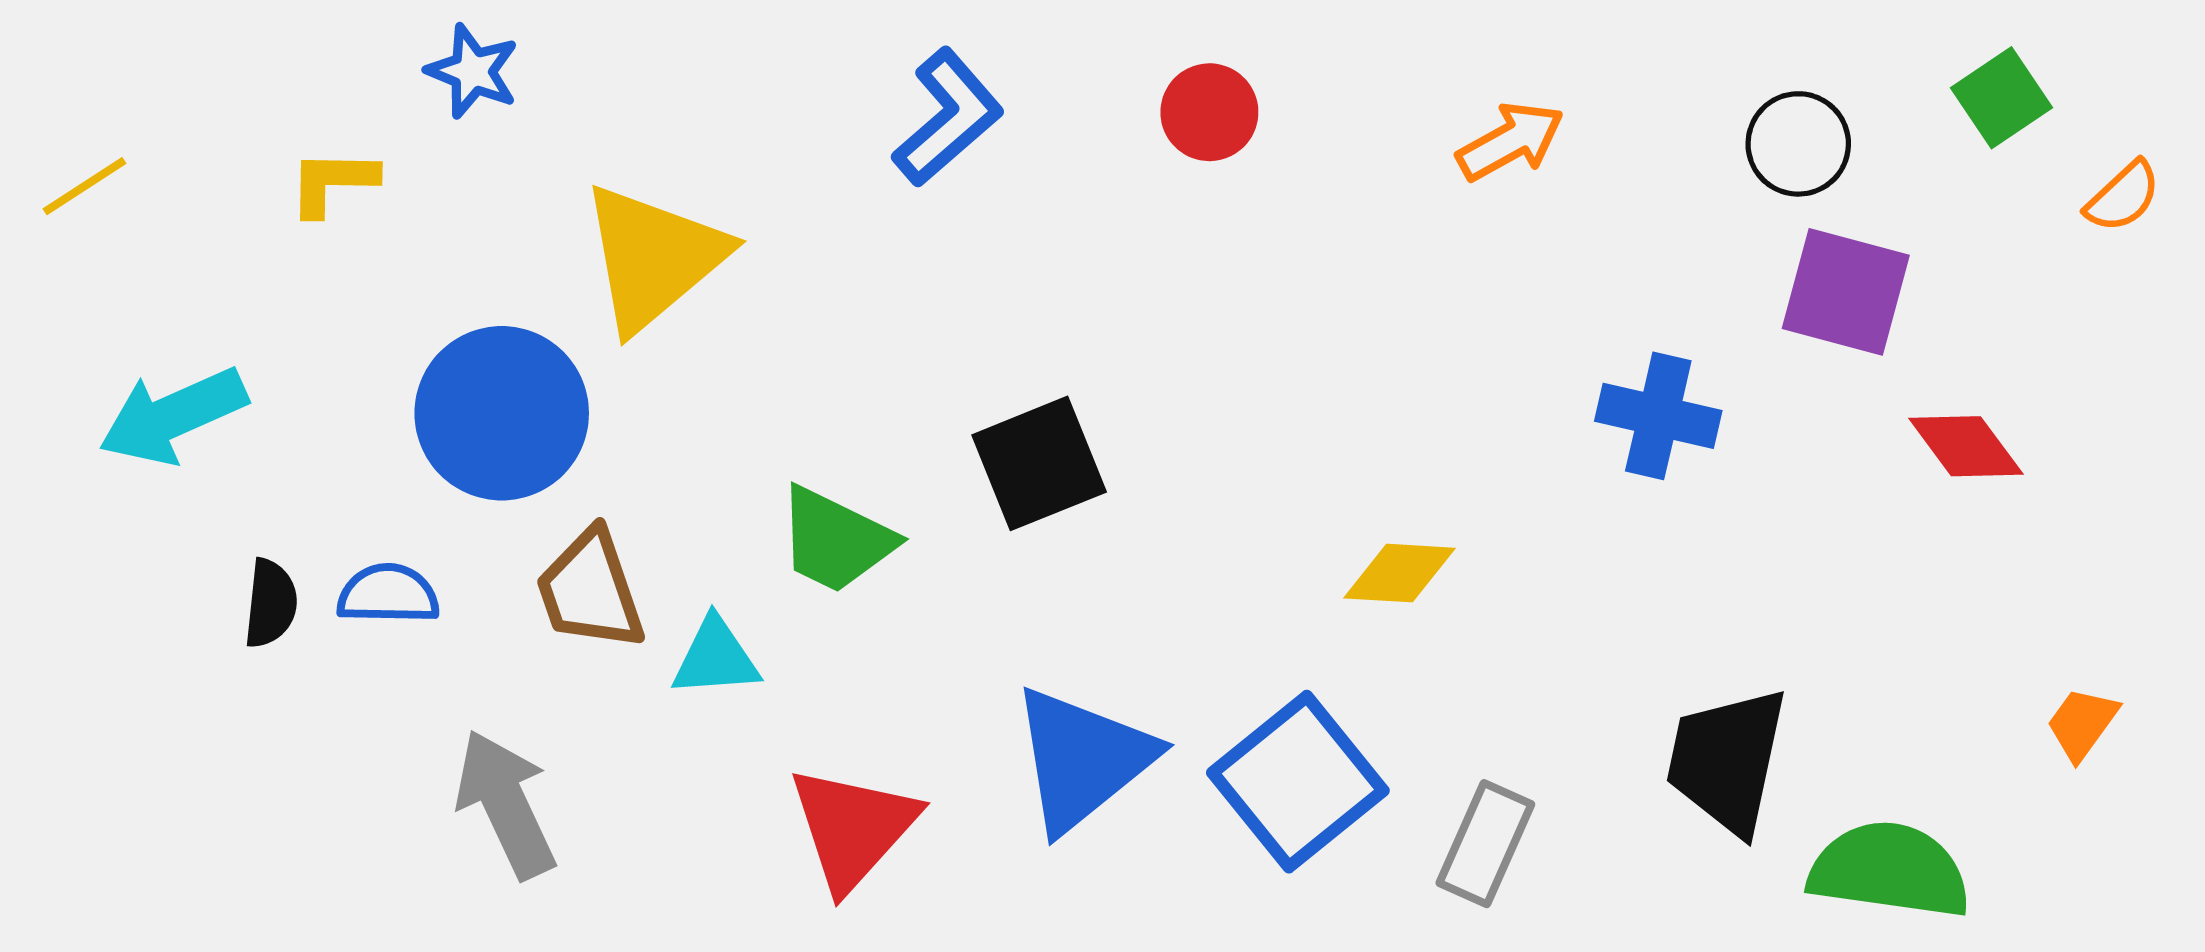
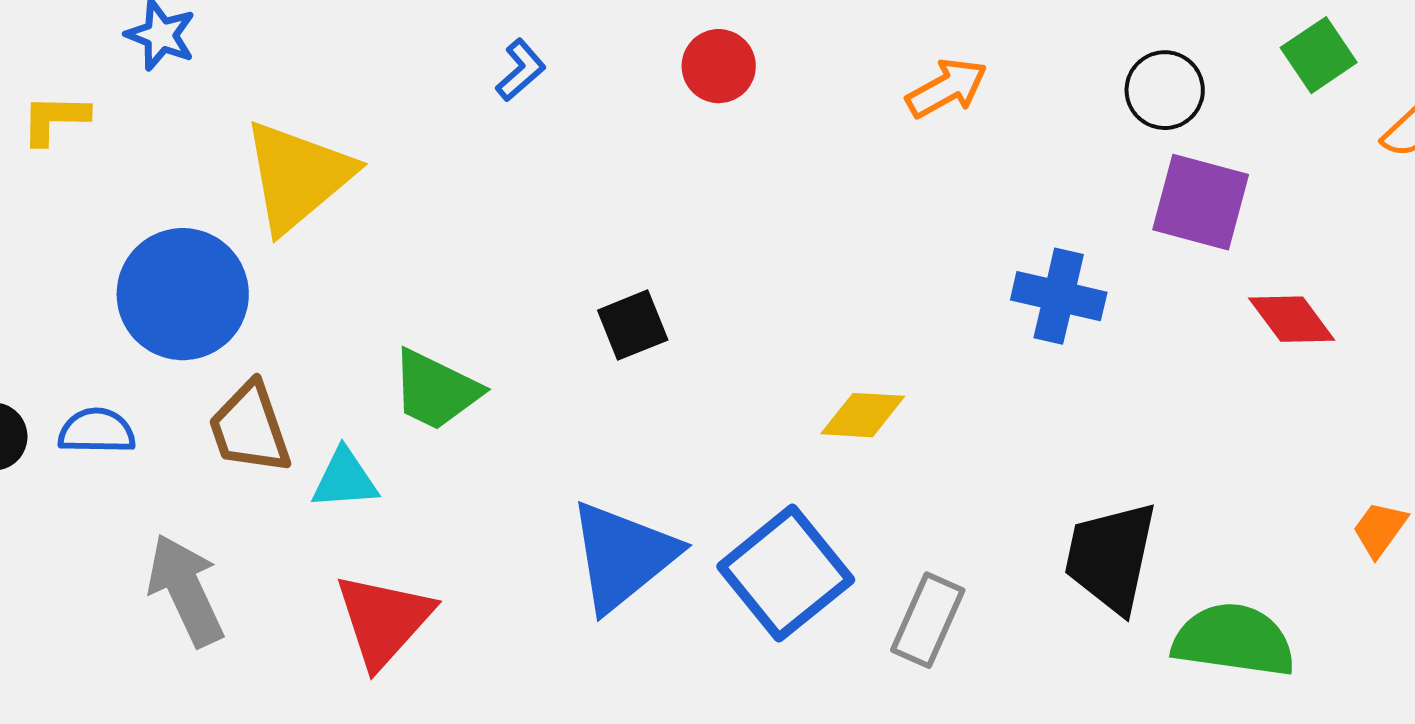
blue L-shape: (948, 118) -> (521, 70), size x0.6
black square: (1039, 463) -> (633, 325), moved, size x0.7
red triangle: (853, 828) -> (384, 620), moved

